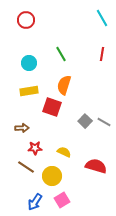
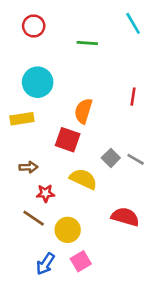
green line: (61, 54) -> (87, 43), moved, turned -56
red line: (102, 54) -> (133, 97), moved
cyan circle: (29, 63) -> (38, 82), size x1.5
yellow rectangle: (29, 91) -> (22, 119), moved
yellow semicircle: (64, 152) -> (83, 179), moved, size x1.5

